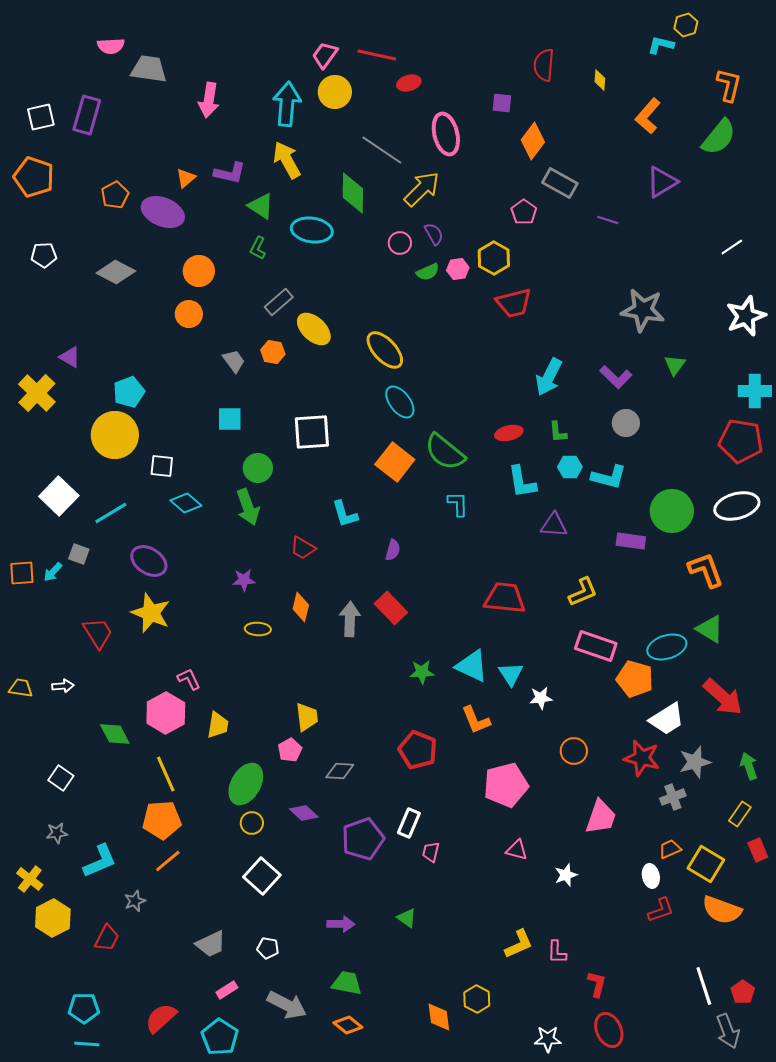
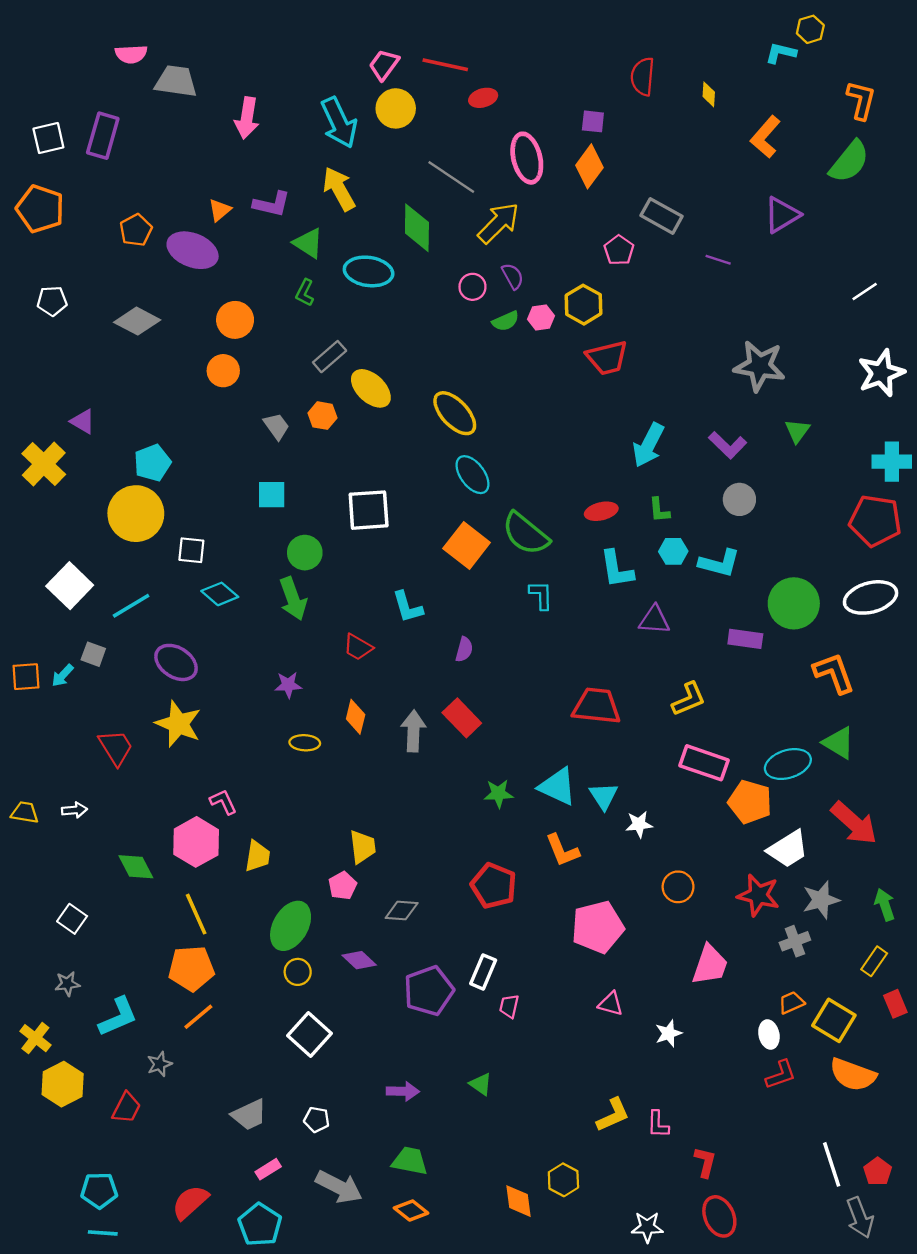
cyan arrow: (287, 104) -> (339, 123), turned 150
orange diamond: (533, 141) -> (589, 166), moved

